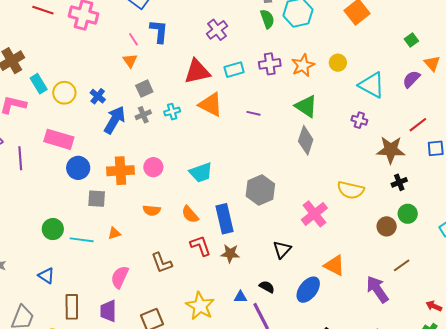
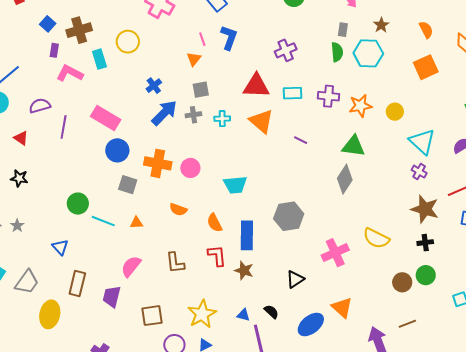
yellow circle: (64, 93) -> (128, 42), moved
green triangle: (306, 106) -> (353, 146), turned -40
purple cross: (359, 120) -> (419, 172), moved

